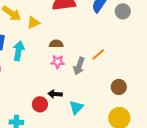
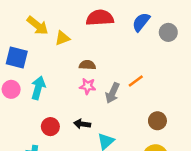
cyan arrow: (19, 51) -> (38, 88), moved
red circle: (40, 104) -> (50, 127), moved

